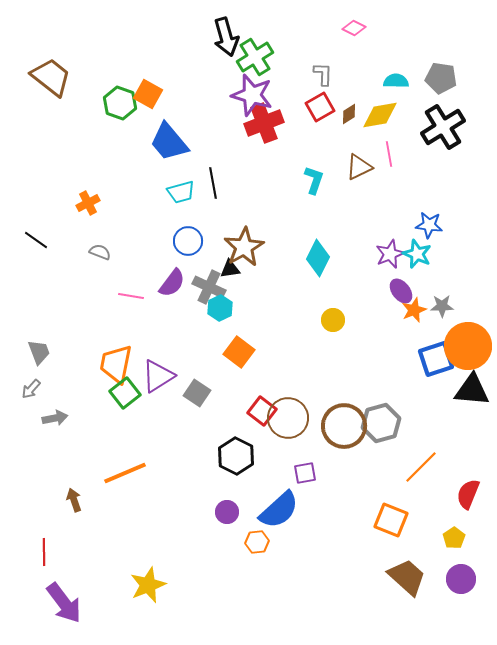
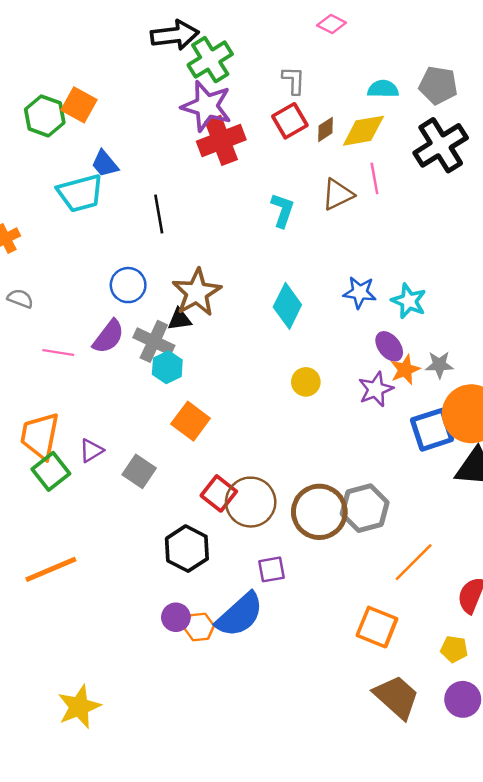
black arrow: (226, 37) -> (175, 35), turned -81
blue trapezoid: (169, 142) -> (105, 164), size x0.6
cyan trapezoid: (181, 192) -> (80, 193), moved, size x1.4
blue star: (429, 225) -> (360, 292), moved
purple star: (390, 254) -> (376, 389), moved
purple triangle: (158, 376) -> (91, 451), size x0.6
yellow pentagon: (454, 538) -> (454, 649), turned -30
orange hexagon: (257, 542) -> (199, 627), moved

